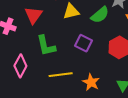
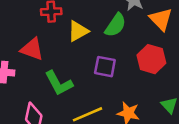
red triangle: (33, 15) -> (32, 49), turned -30

